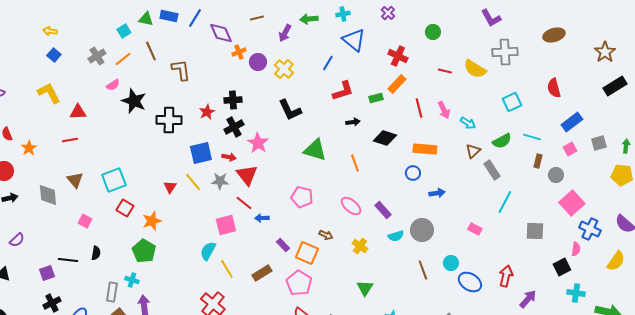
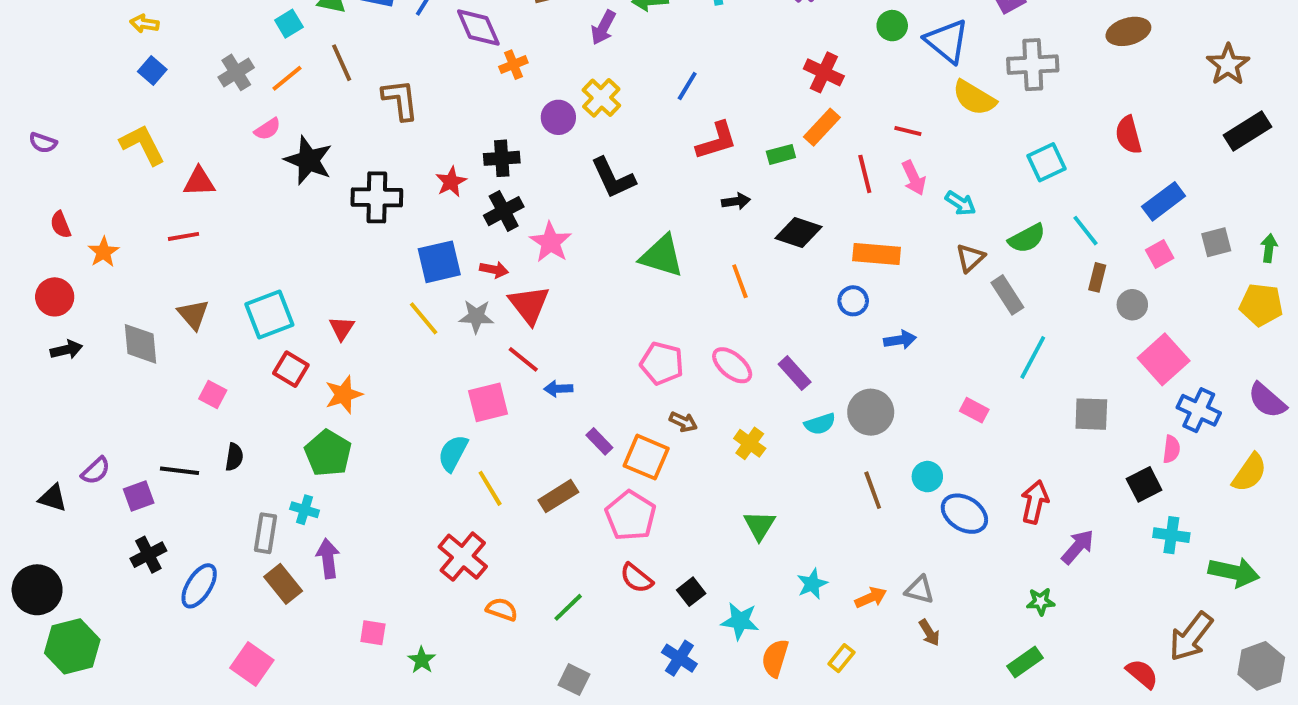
blue triangle: (354, 40) -> (947, 41), moved
purple circle: (258, 62) -> (558, 117), moved
red line: (445, 71) -> (908, 131), moved
cyan line: (532, 137) -> (1085, 231), turned 36
red triangle: (170, 187) -> (342, 328), moved
pink pentagon: (302, 197) -> (662, 363), moved
purple semicircle: (17, 240) -> (96, 471), moved

